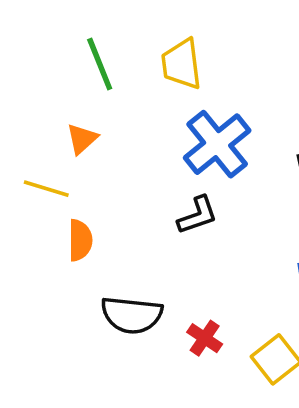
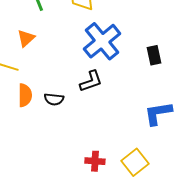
black semicircle: (132, 315) -> (54, 99), moved, size x0.6
red cross: (205, 338) -> (95, 161), moved, turned -30

